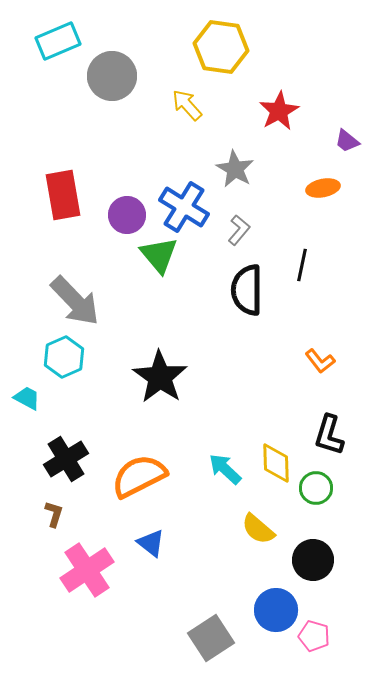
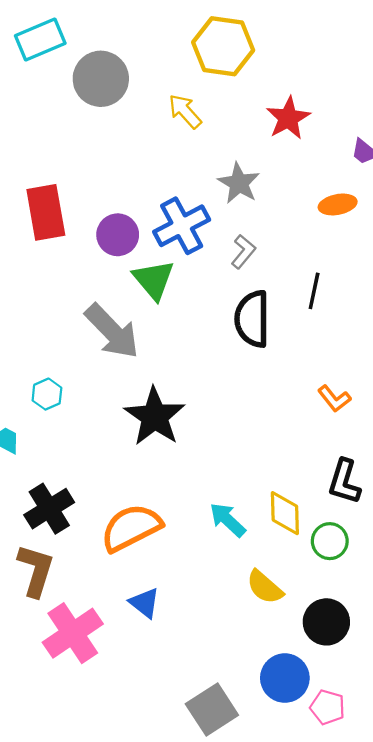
blue cross: (184, 207) -> (182, 226), turned 30
gray arrow: (75, 301) -> (112, 331), moved
cyan hexagon: (64, 357) -> (47, 394), size x0.7
brown L-shape: (54, 514) -> (36, 570), size x1.8

